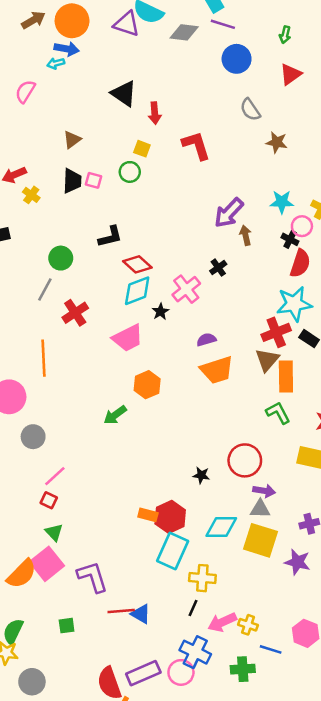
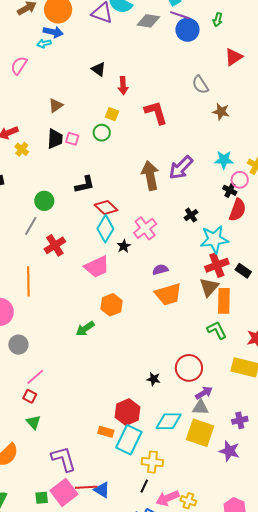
green arrow: (285, 35) -> (218, 20), moved
blue circle: (237, 59) -> (187, 30), moved
black triangle: (124, 93) -> (98, 69), size x0.7
brown arrow: (246, 235) -> (150, 176), moved, size x1.8
black cross: (218, 268) -> (191, 215), moved
cyan diamond: (137, 291) -> (105, 229), turned -40
cyan star: (294, 304) -> (214, 239), moved
purple arrow: (264, 491) -> (204, 393), turned -42
orange rectangle: (148, 515) -> (106, 432), moved
pink square: (47, 564) -> (64, 492), moved

